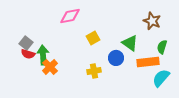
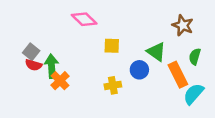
pink diamond: (70, 16) -> (84, 19), turned 55
yellow square: (93, 38) -> (112, 46), turned 32
orange rectangle: (148, 62) -> (178, 75), turned 70

